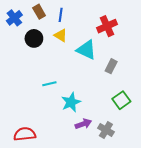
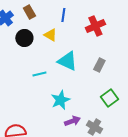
blue line: (61, 15) -> (63, 15), moved
cyan triangle: (86, 50) -> (67, 61), moved
cyan line: (49, 84) -> (39, 74), moved

